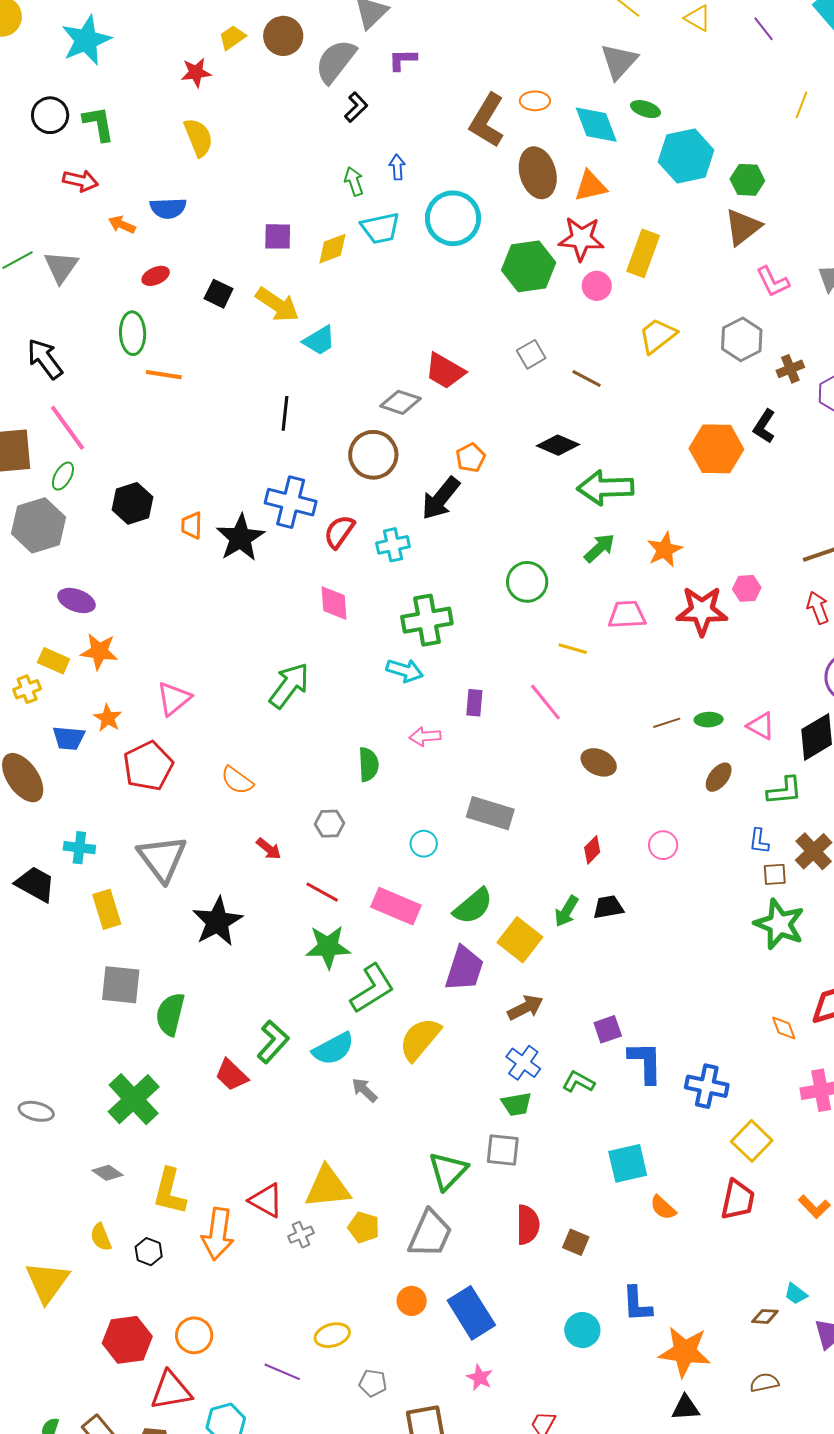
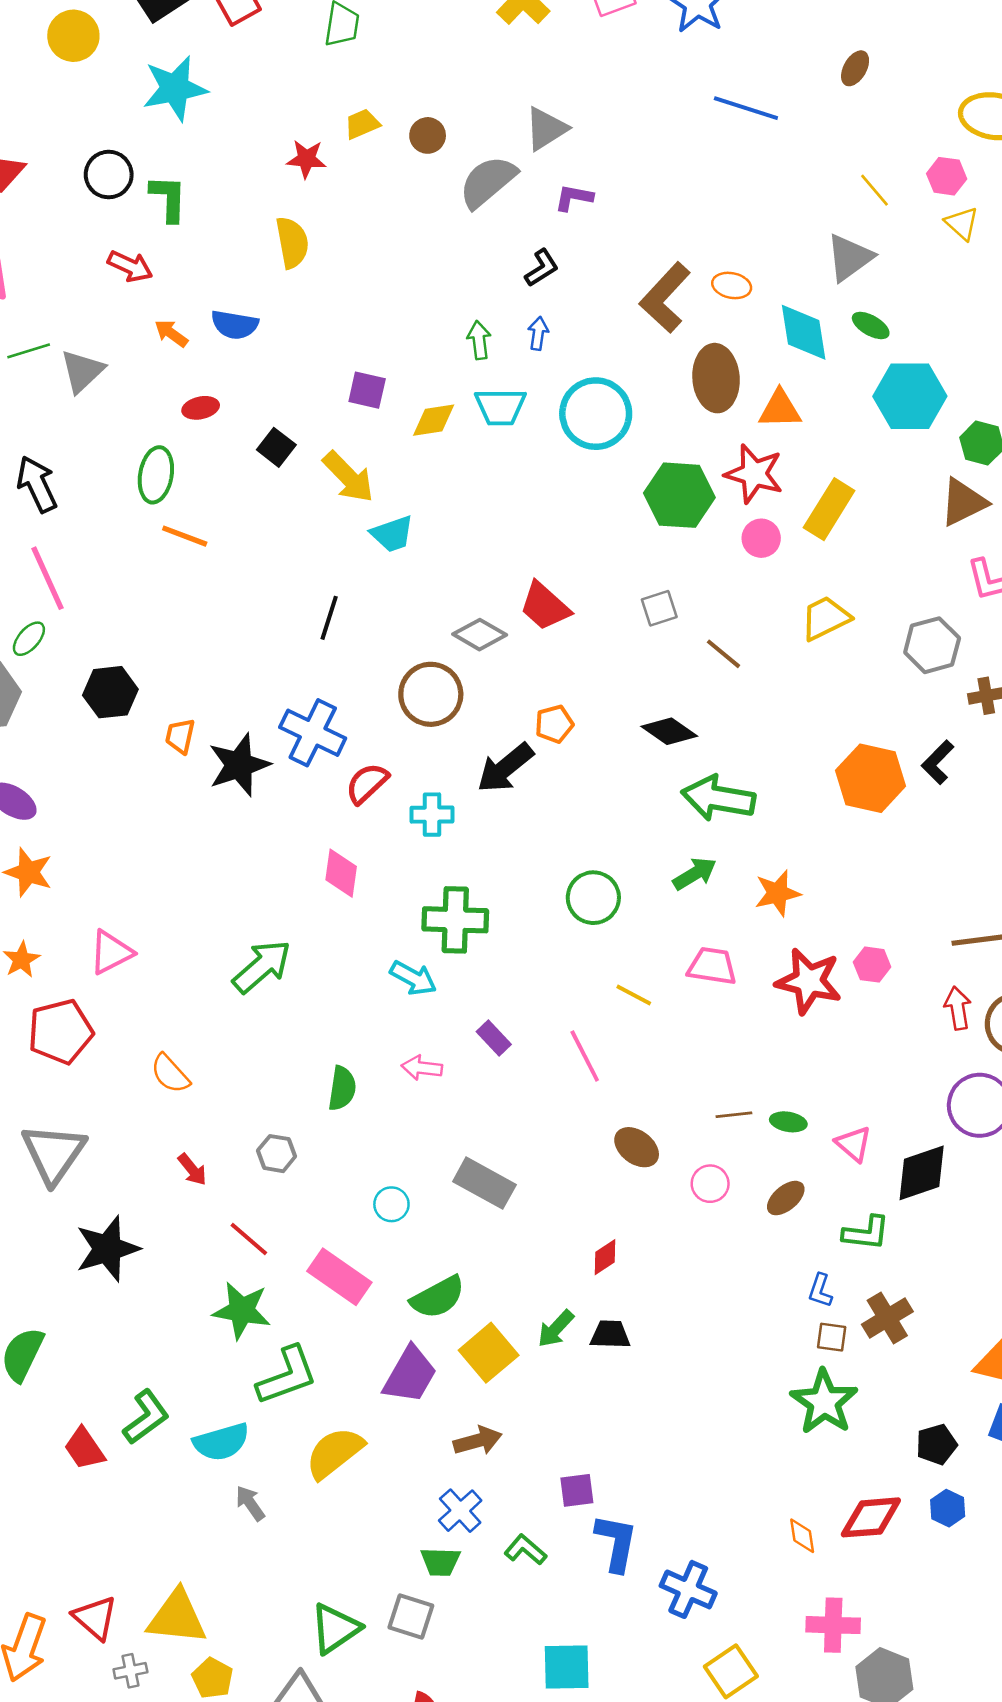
brown circle: (283, 36) -> (428, 135), size x0.7
black L-shape: (356, 107) -> (542, 268), moved
purple rectangle: (474, 703) -> (494, 1038), turned -60
pink circle: (663, 845) -> (710, 1184), moved

